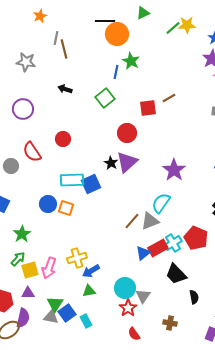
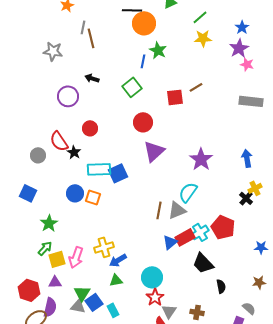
yellow star: (187, 25) -> (203, 38), moved
purple circle: (23, 109) -> (68, 96), moved
red circle: (127, 133) -> (143, 122), moved
black star: (111, 163) -> (74, 152), moved
brown line: (132, 221) -> (159, 210), turned -30
gray triangle: (143, 296) -> (169, 311), moved

